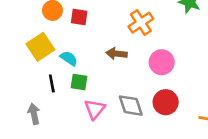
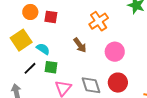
brown arrow: (117, 54) -> (80, 45), turned -133
black line: (52, 83) -> (30, 68), turned 56

